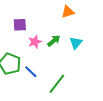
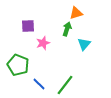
green arrow: (54, 41) -> (67, 29), moved, turned -32
blue line: (31, 72) -> (39, 84), moved

